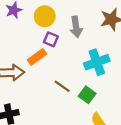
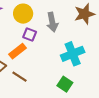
brown line: (62, 86) -> (19, 77), moved

